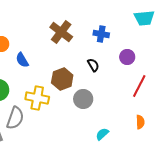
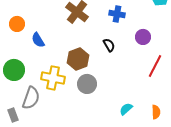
gray circle: (83, 99) -> (87, 84), moved
orange semicircle: (140, 122) -> (156, 112), moved
cyan semicircle: (102, 134) -> (126, 109), moved

